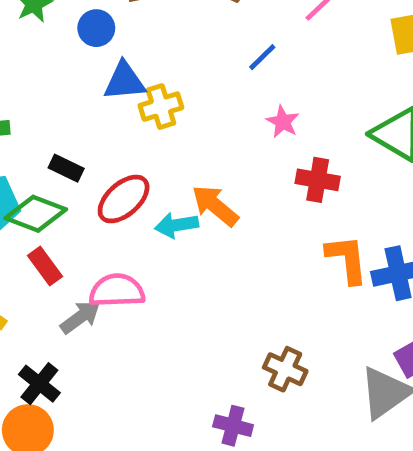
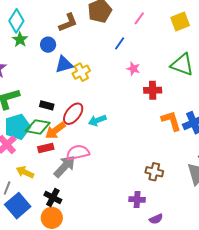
orange arrow: (215, 206) -> (55, 130), moved, turned -65
red rectangle: (45, 266) -> (46, 148), turned -56
gray arrow: (80, 317) -> (65, 166), size x1.4

